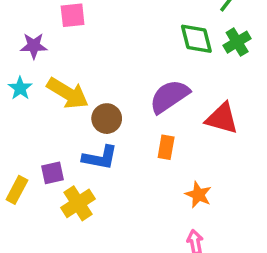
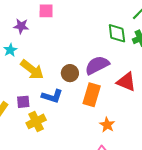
yellow arrow: (68, 93) -> (32, 70), moved
brown circle: (107, 119) -> (70, 73), moved
orange rectangle: (166, 147) -> (92, 95), size x1.6

